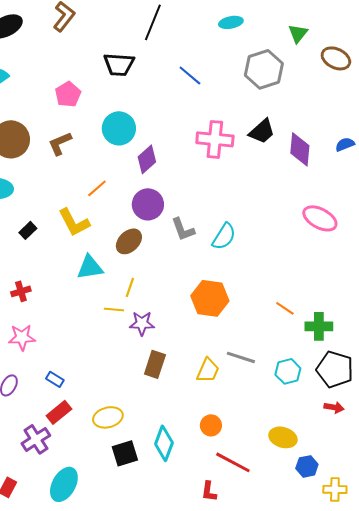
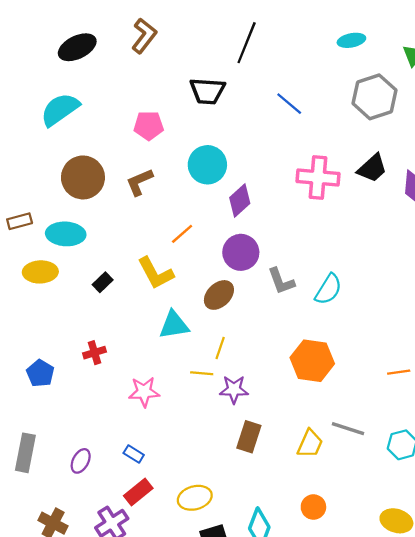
cyan ellipse: (231, 22) -> (351, 40), moved
pink pentagon: (68, 94) -> (149, 126), turned 30
orange line: (285, 308) -> (399, 372), turned -42
pink star: (22, 337) -> (144, 392), moved

